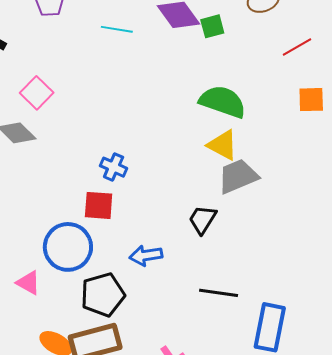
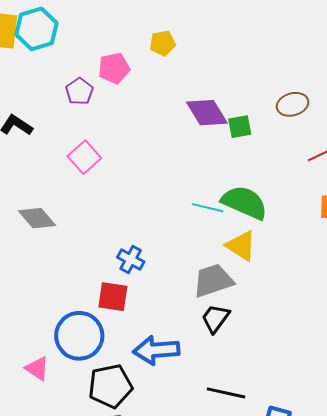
cyan line: (117, 29) -> (208, 208), moved
pink square: (37, 93) -> (84, 157), moved
gray trapezoid: (238, 176) -> (213, 281), moved
blue arrow: (146, 255) -> (156, 350), size x1.4

